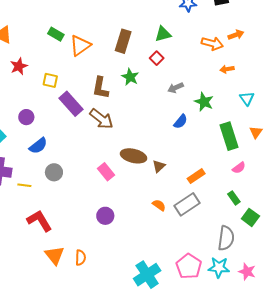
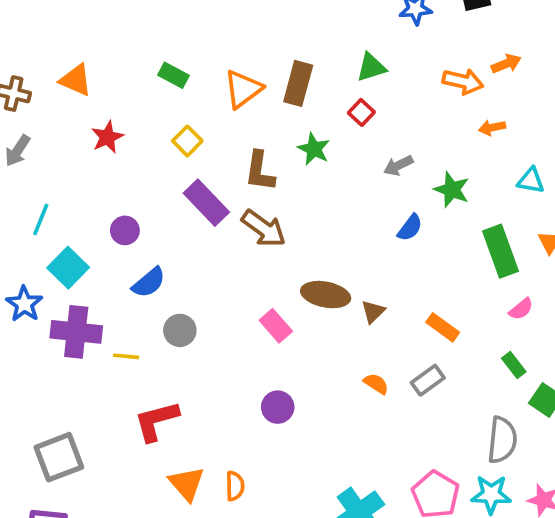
orange triangle: (80, 45) -> (243, 89), moved
yellow square: (50, 80) -> (187, 141), moved, turned 35
cyan triangle: (247, 99) -> (531, 181), turned -42
orange rectangle: (196, 176) -> (443, 327), turned 72
gray rectangle: (187, 204) -> (428, 380), size x0.7
red L-shape: (39, 221) -> (156, 421), turned -72

